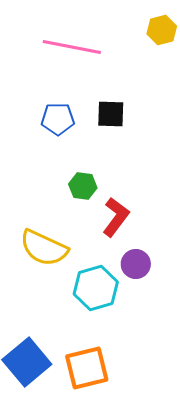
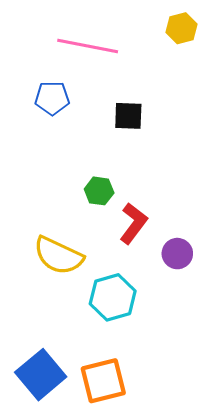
blue pentagon: (58, 119) -> (52, 98), moved
purple circle: (136, 264) -> (177, 254), moved

